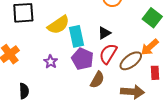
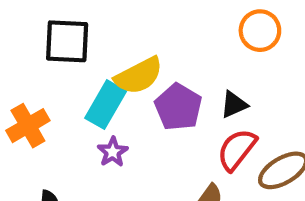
cyan rectangle: (77, 36) -> (106, 105), moved, turned 35
purple pentagon: (82, 59) -> (178, 107), moved

